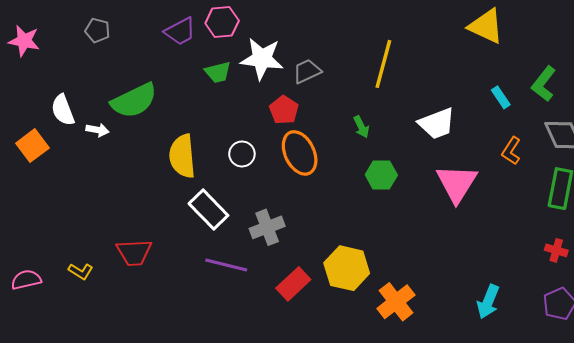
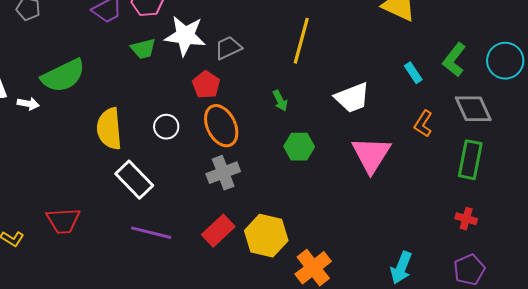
gray cross: (267, 227) -> (223, 173), moved
red rectangle: (293, 284) -> (218, 231), moved

